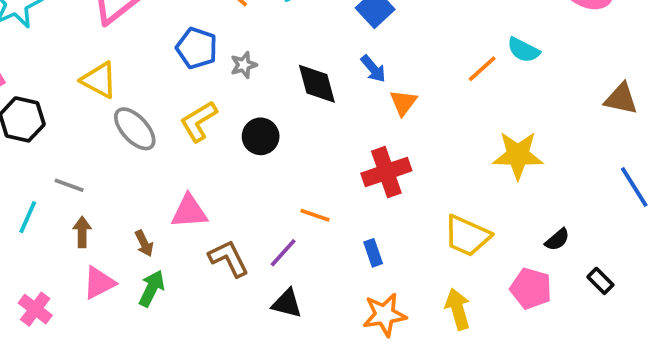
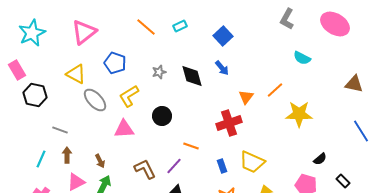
blue pentagon: (197, 48) -> (115, 63), moved
gray star: (244, 65) -> (159, 72), moved
orange line: (482, 69) -> (275, 90), moved
orange triangle: (403, 103) -> (246, 97), moved
black circle: (261, 136) -> (162, 116), moved
pink triangle: (189, 211) -> (124, 129), moved
cyan line: (28, 217) -> (41, 159), moved
yellow trapezoid: (467, 236) -> (252, 162), moved

